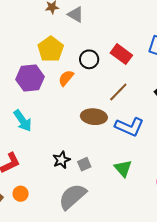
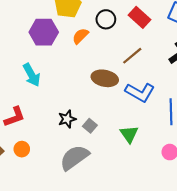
gray square: (84, 164) -> (90, 126), turned -32

